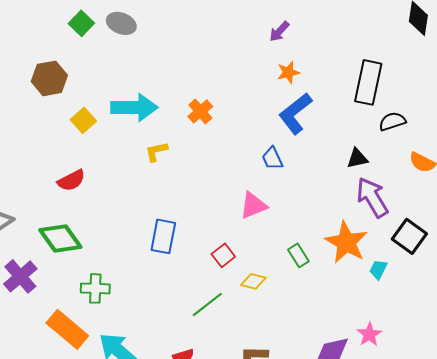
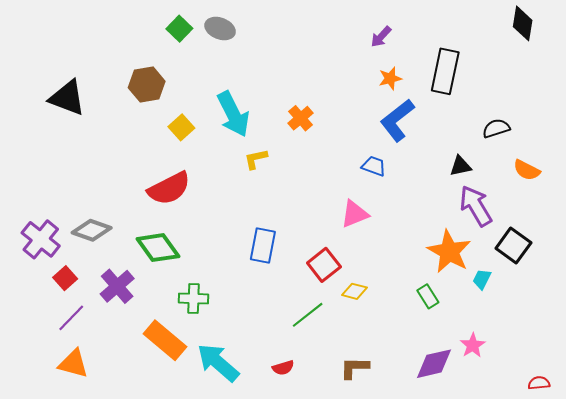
black rectangle: (368, 82) -> (445, 71), moved
cyan arrow: (134, 107) -> (233, 114), turned 63
blue trapezoid: (272, 158) -> (374, 166), turned 135
red semicircle: (71, 180) -> (169, 188), size x1.5
red square: (223, 255) -> (324, 265), size x1.4
green rectangle: (298, 255) -> (428, 296), moved

